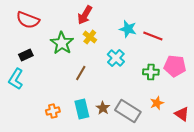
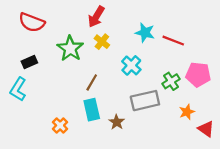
green cross: (151, 72) -> (171, 81), turned -35
orange star: (157, 103) -> (187, 112), moved
cyan rectangle: (82, 109) -> (92, 110), moved
orange cross: (53, 111) -> (60, 125), turned -32
gray rectangle: (128, 111) -> (145, 101), moved, turned -45

